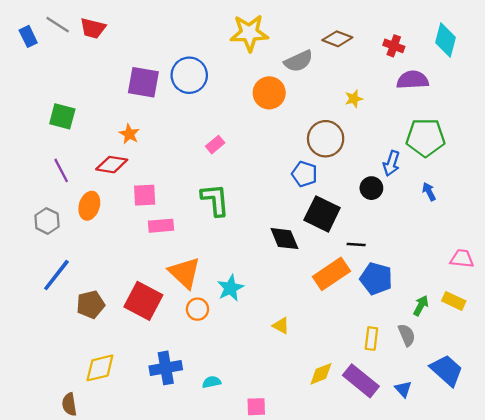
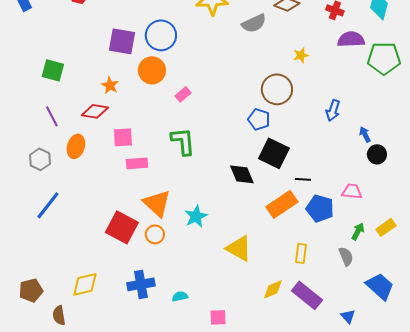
orange circle: (269, 93) -> (152, 70), moved
green pentagon: (425, 138) -> (384, 58), moved
black circle: (371, 188) -> (377, 154), moved
pink trapezoid: (462, 259) -> (352, 191), moved
yellow rectangle: (454, 301) -> (386, 227), turned -60
brown pentagon: (91, 304) -> (31, 290), moved
orange circle: (197, 309) -> (155, 234), moved
yellow triangle: (281, 326) -> (239, 248), size x1.8
yellow rectangle: (371, 339) -> (301, 253), moved
blue triangle: (403, 389) -> (348, 316), moved

